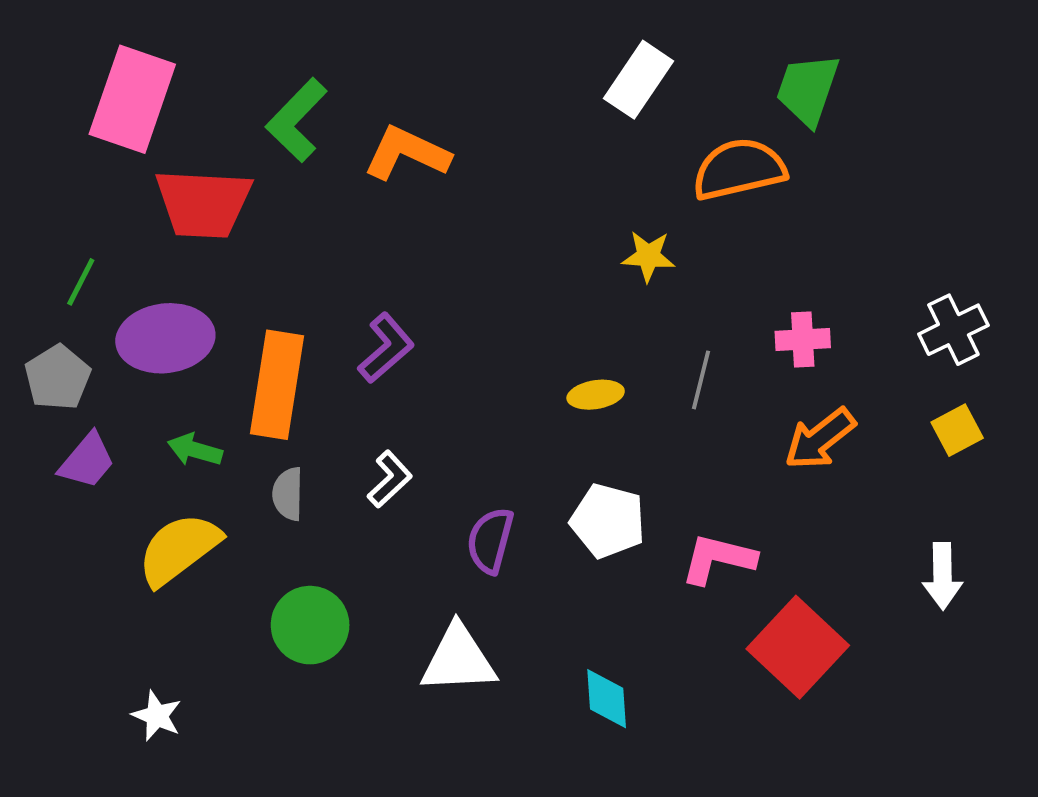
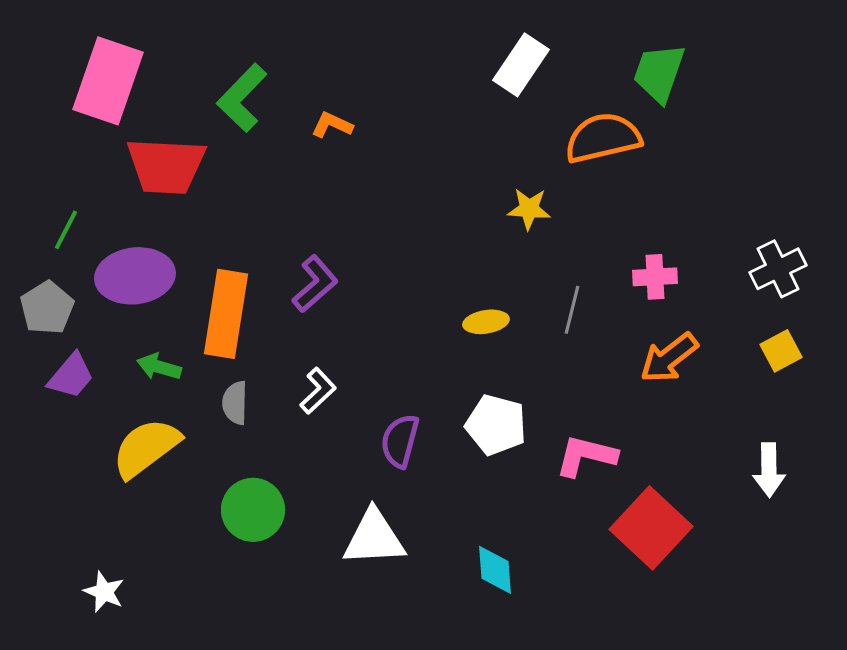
orange L-shape: (407, 153) -> (332, 125), size x0.6
white star: (157, 716) -> (104, 592), moved

